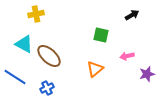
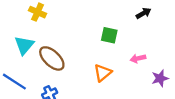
yellow cross: (36, 14) -> (38, 12), turned 35
cyan triangle: (24, 44) -> (24, 45), turned 42

